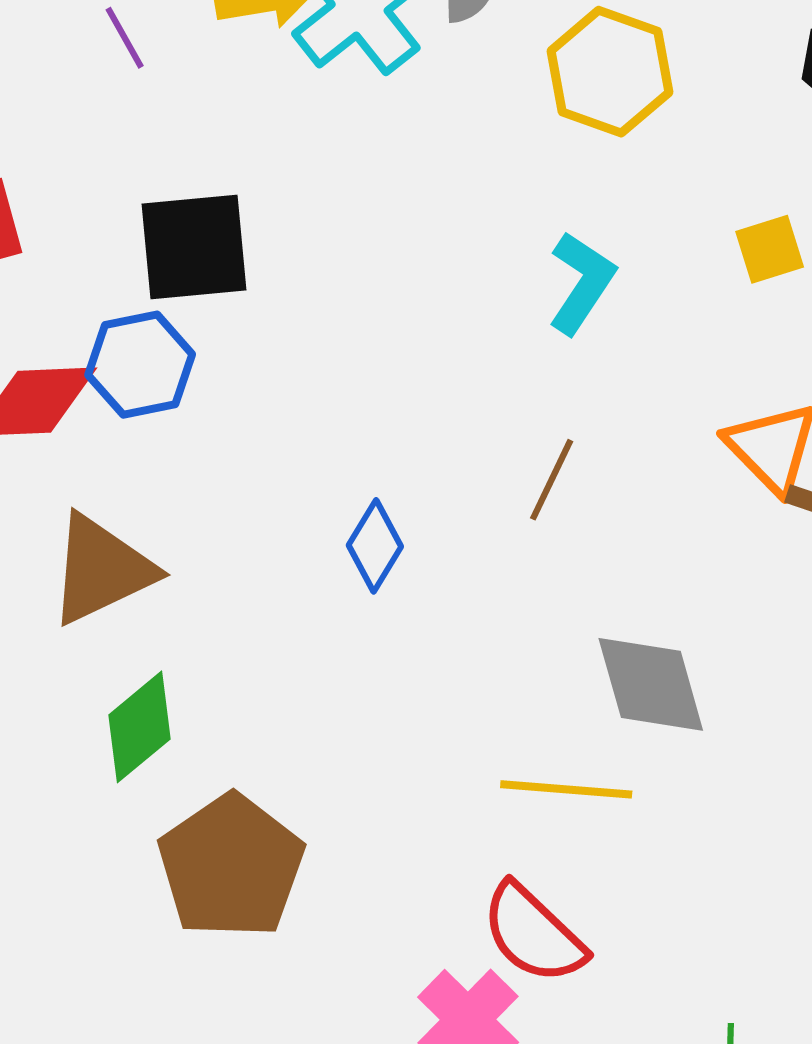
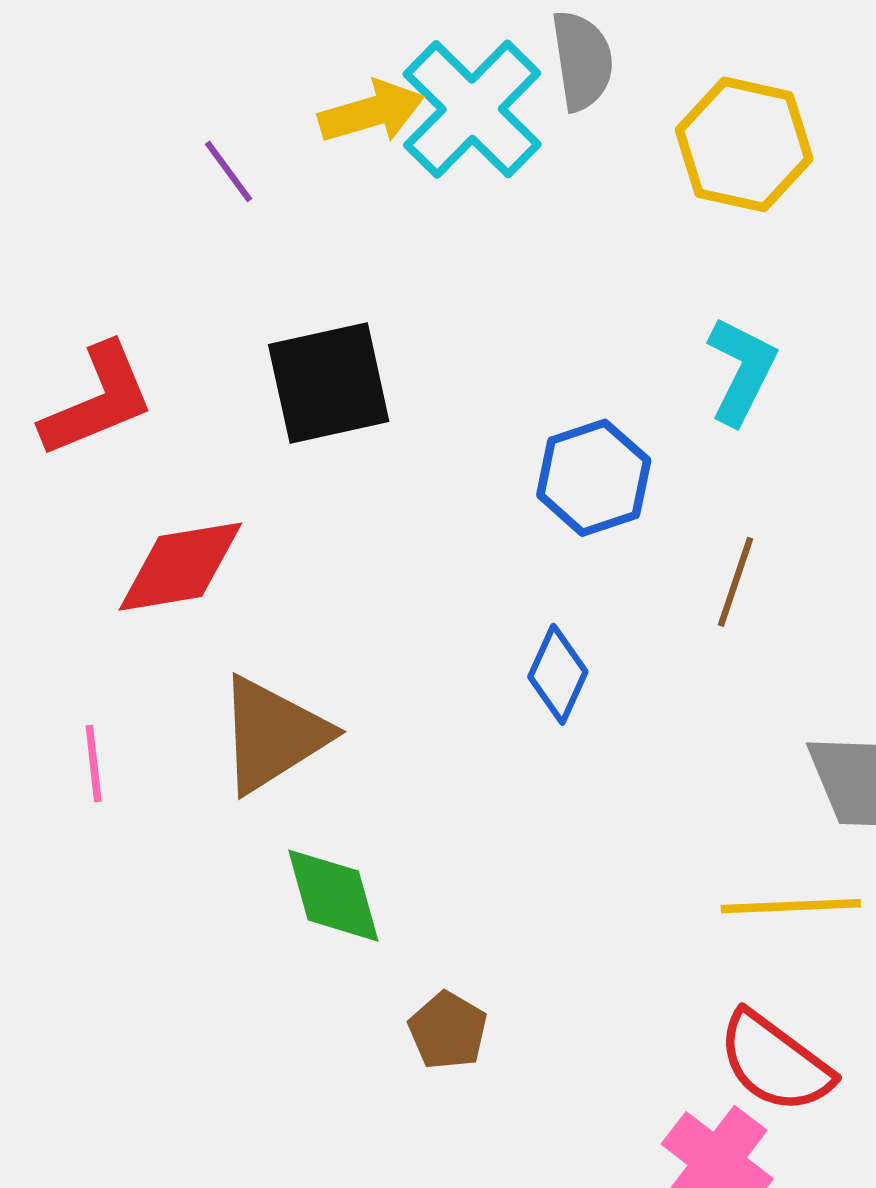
blue hexagon: (140, 365) -> (594, 478), moved
green diamond: (140, 727) -> (333, 896), turned -59
brown pentagon: (231, 866) -> (448, 1031), size x0.5

